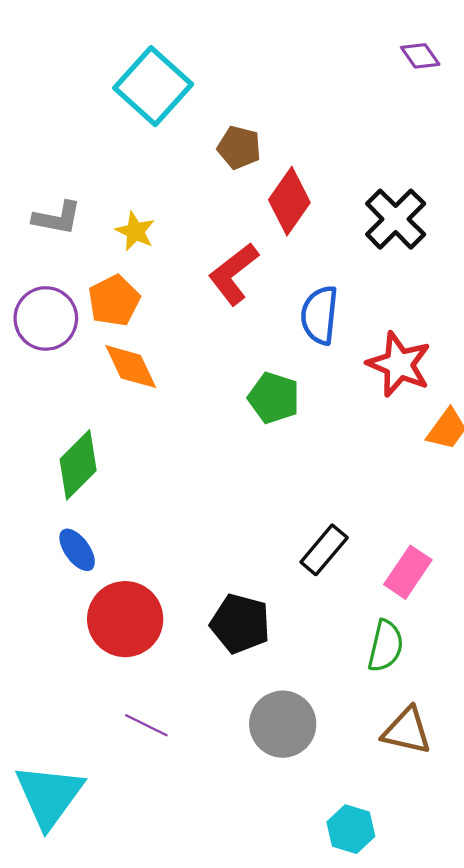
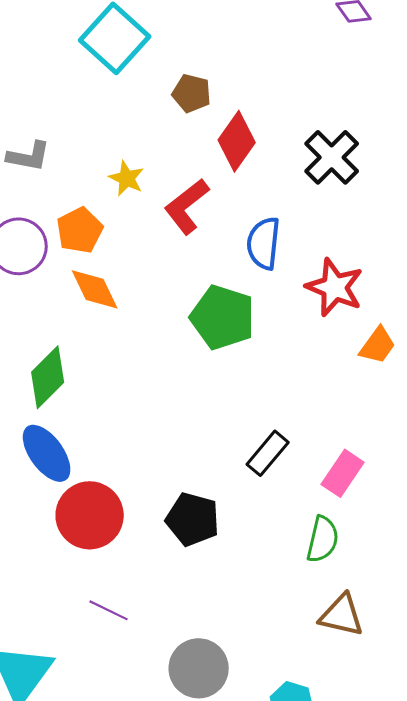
yellow star: (135, 231) -> (127, 178), moved
green pentagon: (274, 398) -> (223, 317), size x1.4
blue ellipse: (77, 550) -> (47, 453), size x1.5
gray circle: (283, 724) -> (199, 668), moved

